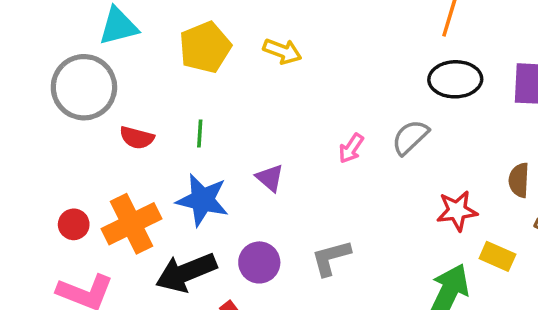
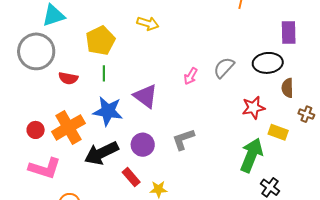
yellow pentagon: (205, 47) -> (100, 41), moved
black ellipse: (455, 79) -> (268, 63), moved
purple triangle: (270, 178) -> (146, 96), size x1.5

